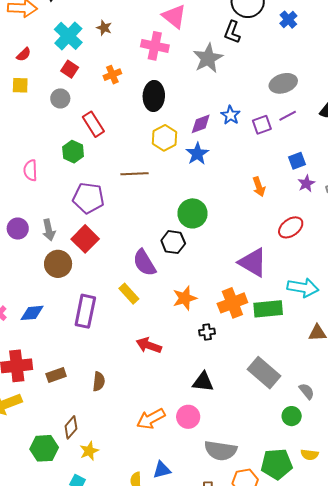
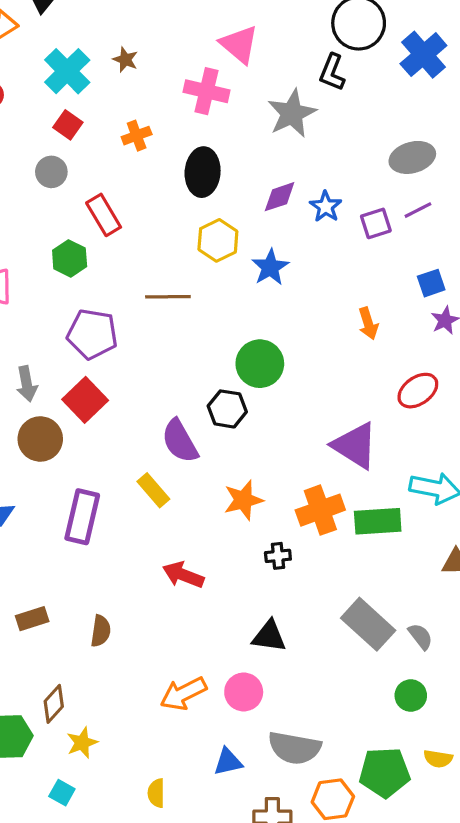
blue cross: (288, 20) -> (423, 55), size x1.6
purple diamond: (201, 124) -> (280, 197), moved
gray semicircle: (307, 391) -> (420, 636), moved
blue triangle: (162, 470) -> (228, 762), moved

